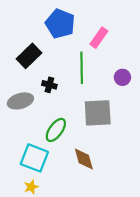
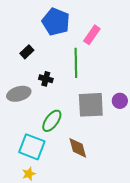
black rectangle: (29, 56) -> (27, 52), size x0.6
purple circle: (122, 77) -> (120, 101), moved

